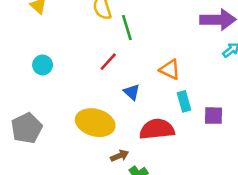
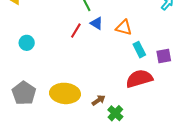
blue triangle: (132, 92) -> (97, 23), moved
yellow ellipse: (95, 123) -> (65, 93), moved
red semicircle: (157, 129) -> (139, 79), moved

